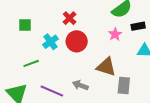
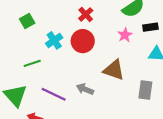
red cross: (70, 18) -> (86, 14), moved
green square: (25, 25) -> (27, 21), turned -32
gray rectangle: (124, 86) -> (145, 90), moved

